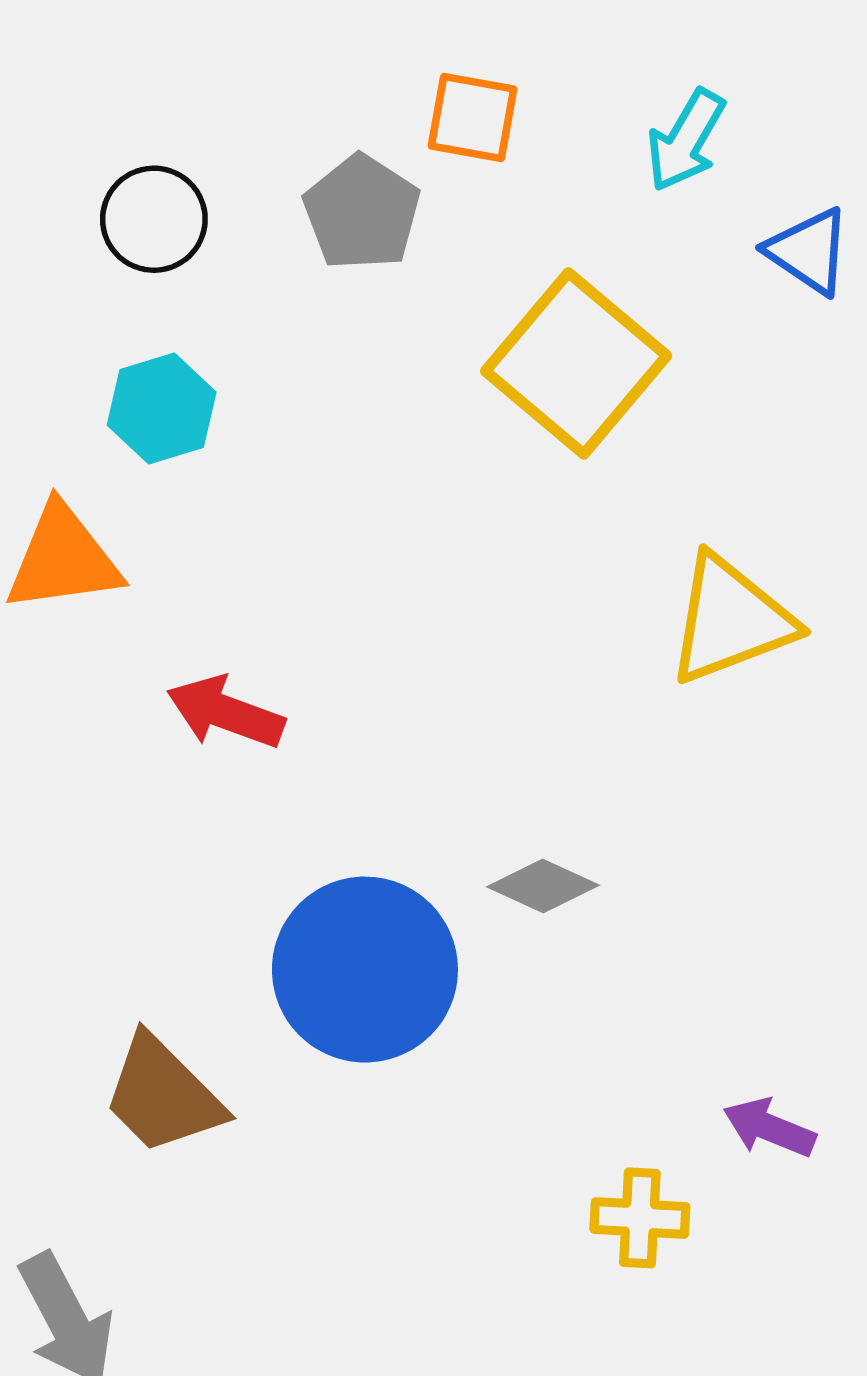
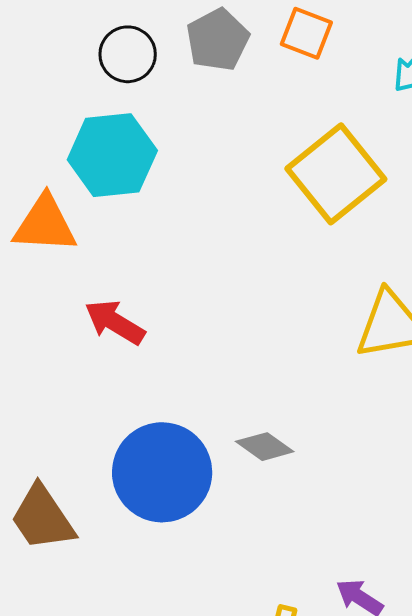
gray pentagon: (362, 212) -> (218, 40), moved
cyan hexagon: (162, 409) -> (112, 155), size x1.5

